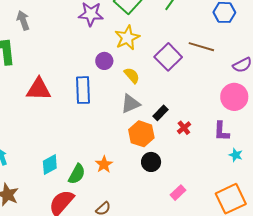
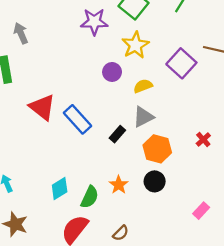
yellow semicircle: (132, 75) -> (143, 86), turned -66
red triangle: (39, 89) -> (42, 107), turned 40
blue rectangle: (83, 90) -> (77, 119), moved, turned -36
black rectangle: (160, 113) -> (117, 134), moved
black circle: (151, 162) -> (155, 181), moved

